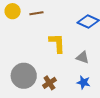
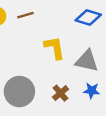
gray triangle: (83, 57) -> (87, 61), size x1.5
brown cross: (49, 83) -> (60, 93), moved

